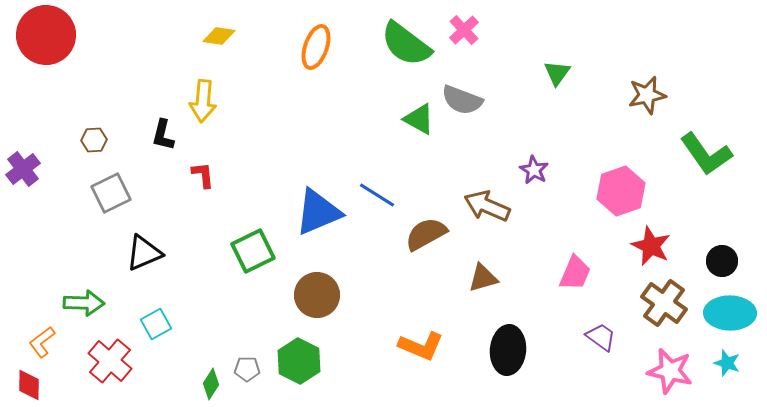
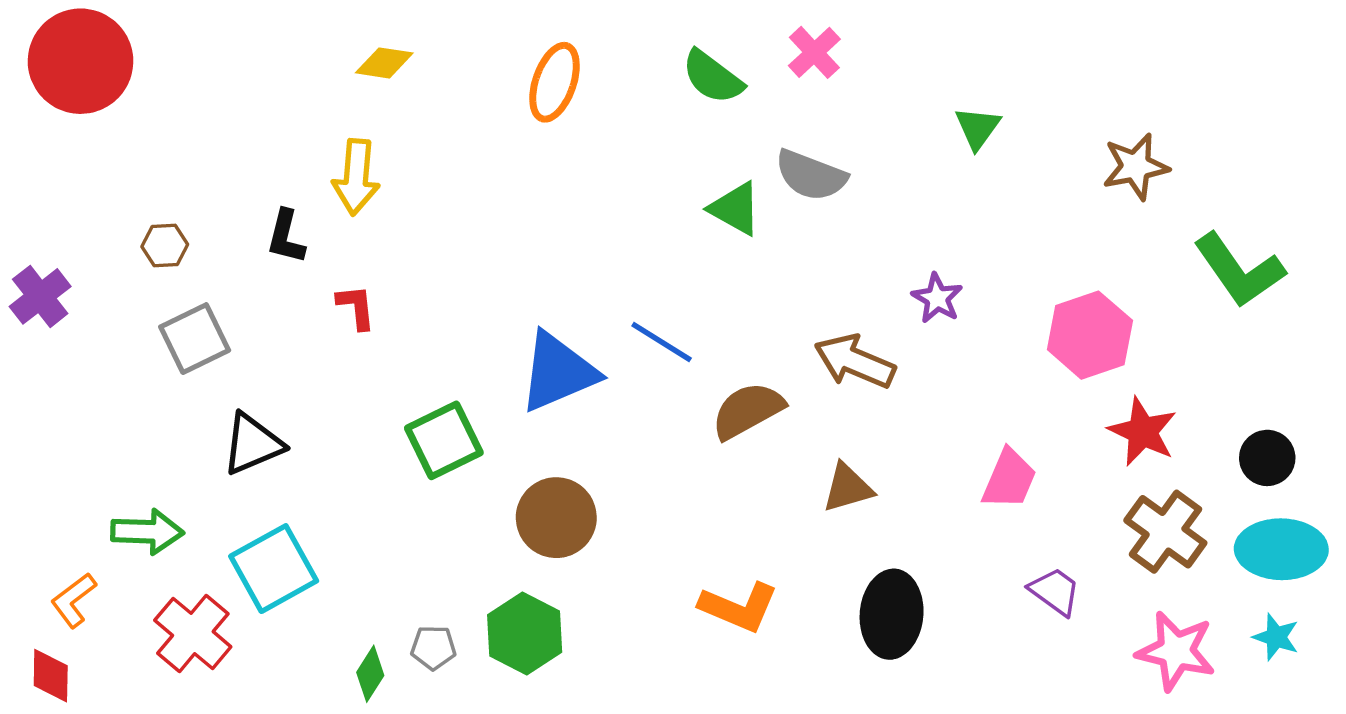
green semicircle: (406, 44) -> (712, 77), size x0.7
cyan square: (156, 324) -> (274, 569), size x1.6

